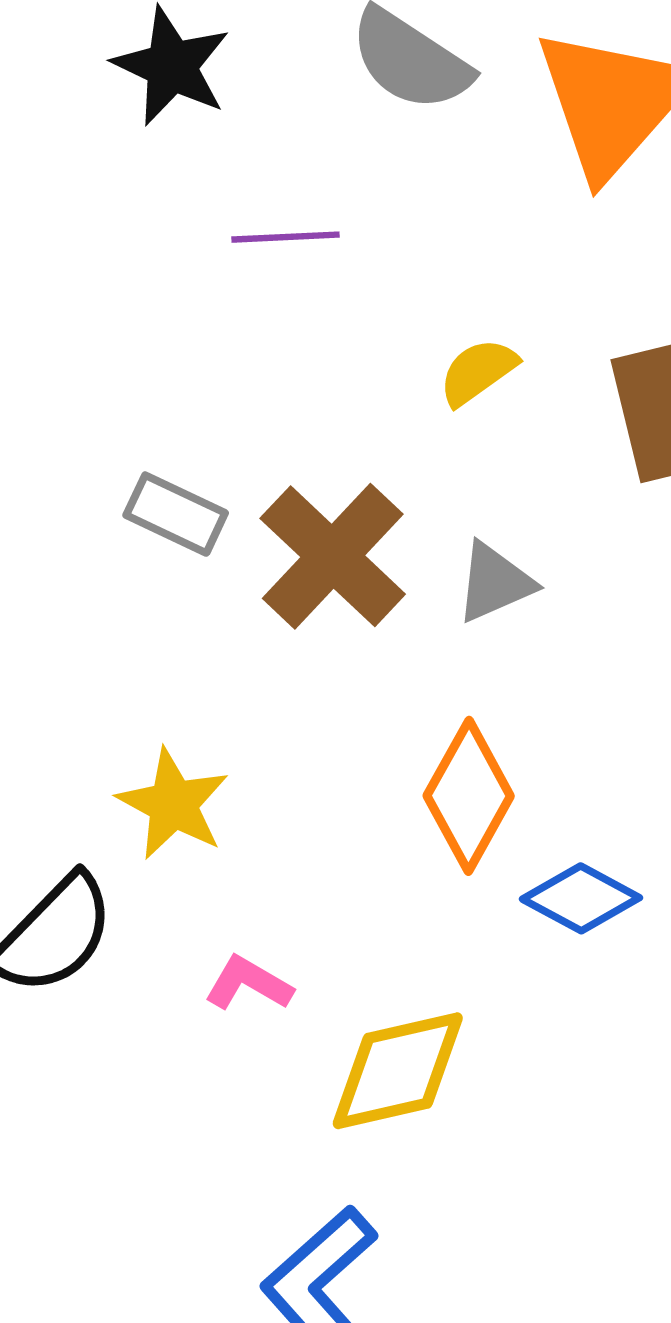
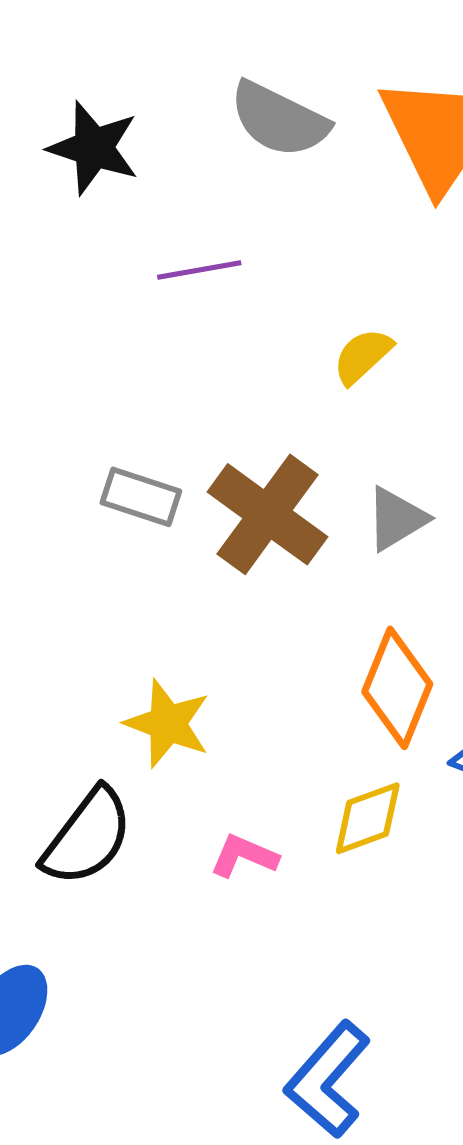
yellow diamond: (398, 1071) -> (368, 818), moved, size x0.7

